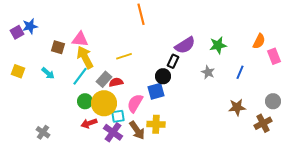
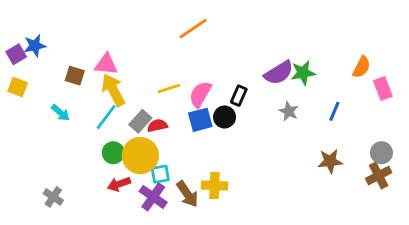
orange line: (141, 14) -> (193, 29), turned 70
purple semicircle: (185, 45) -> (279, 73), moved
yellow square: (18, 71) -> (18, 87), moved
blue square: (156, 91) -> (200, 120), moved
pink semicircle: (135, 103) -> (200, 94), moved
brown cross: (263, 123) -> (379, 176), moved

